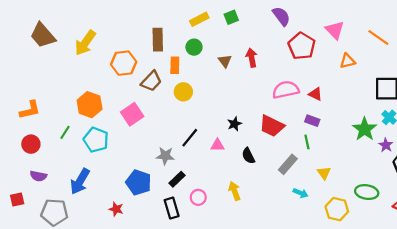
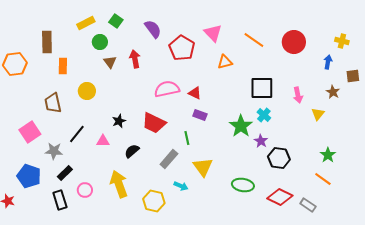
purple semicircle: (281, 16) -> (153, 29), moved
green square: (231, 17) -> (116, 21), turned -32
green circle: (194, 47) -> (100, 42), moved
brown trapezoid: (151, 81) -> (53, 103), moved, turned 125
yellow circle: (183, 92) -> (87, 91), moved
pink square: (132, 114) -> (30, 132), moved
purple rectangle: (312, 121) -> (200, 115), moved
black semicircle: (248, 156) -> (132, 151), turned 77
yellow triangle: (324, 173) -> (203, 167), size x1.5
yellow arrow: (234, 191) -> (119, 184), size x1.5
yellow hexagon: (337, 209) -> (154, 201), moved

